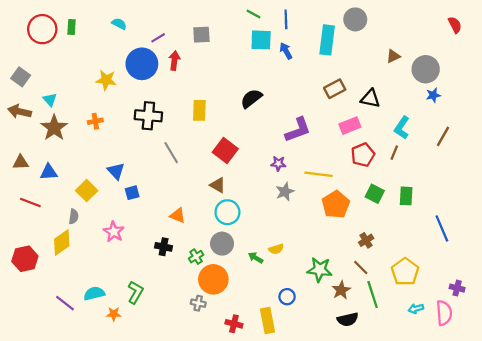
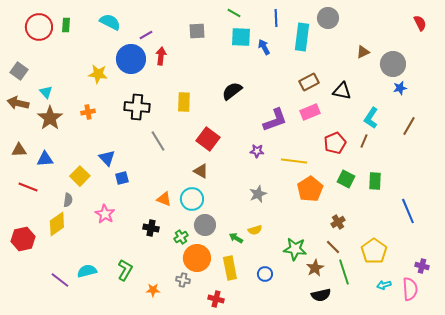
blue line: (286, 19) -> (276, 18), moved
cyan semicircle: (119, 24) -> (110, 22), size x1.5
gray square: (201, 35) -> (197, 31), moved
pink rectangle: (350, 126) -> (310, 112), moved
gray star: (285, 192) -> (258, 194), moved
cyan circle: (227, 212) -> (192, 199), moved
orange star: (114, 314) -> (153, 290), moved
yellow rectangle: (268, 321) -> (230, 268), moved

